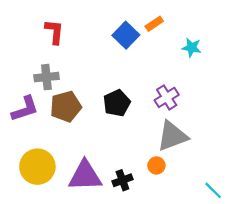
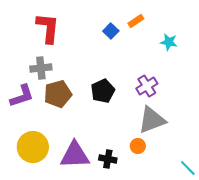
red L-shape: (54, 32) -> (48, 28), size x1.4
blue square: (126, 35) -> (111, 31), size x0.7
black cross: (122, 180) -> (108, 159), turned 30

